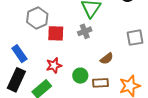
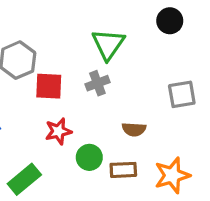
brown semicircle: (107, 59) -> (134, 129), turned 40
red star: (54, 65) -> (58, 131), moved

